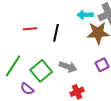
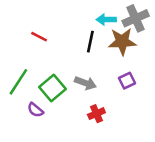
red line: (30, 29) -> (39, 37), turned 32
black line: (56, 33) -> (90, 42), moved

